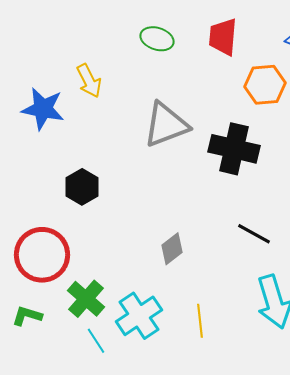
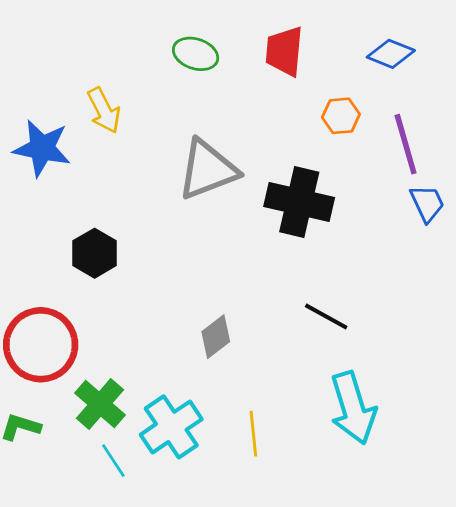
orange hexagon: (265, 85) -> (341, 116), size x0.7

